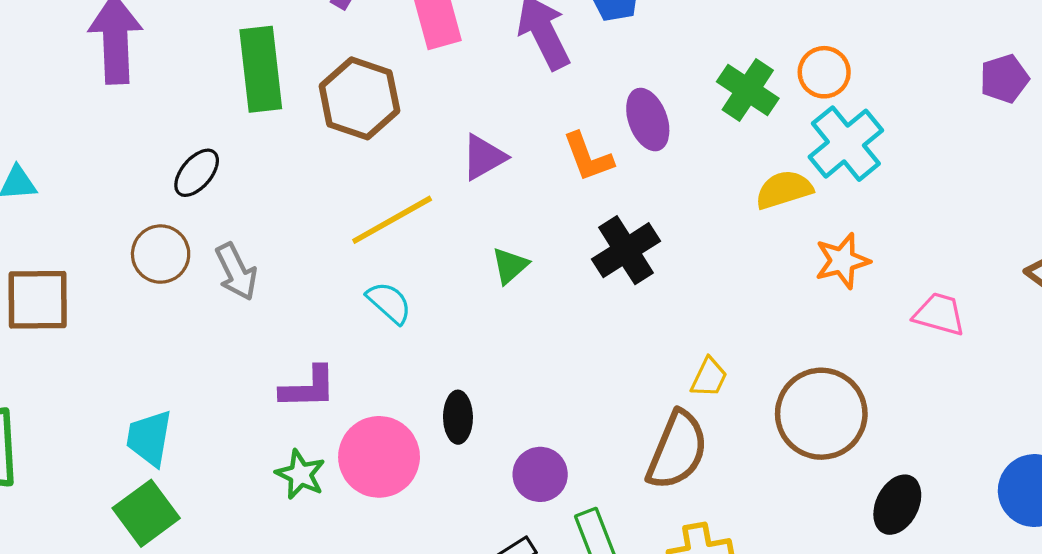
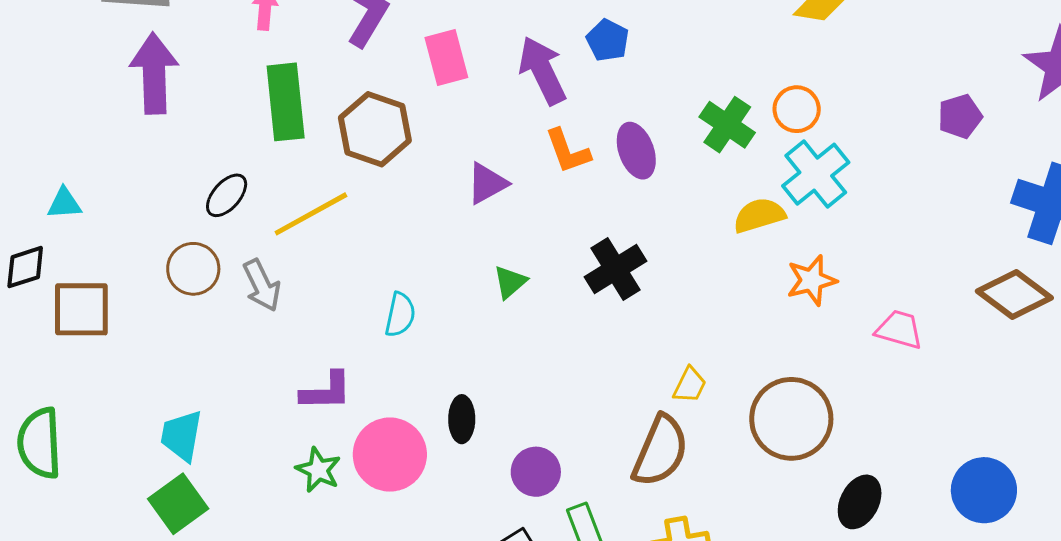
orange L-shape: (588, 157) -> (568, 151), moved
yellow line: (392, 220) -> (311, 214), moved
cyan semicircle: (389, 303) -> (400, 315), turned 60

